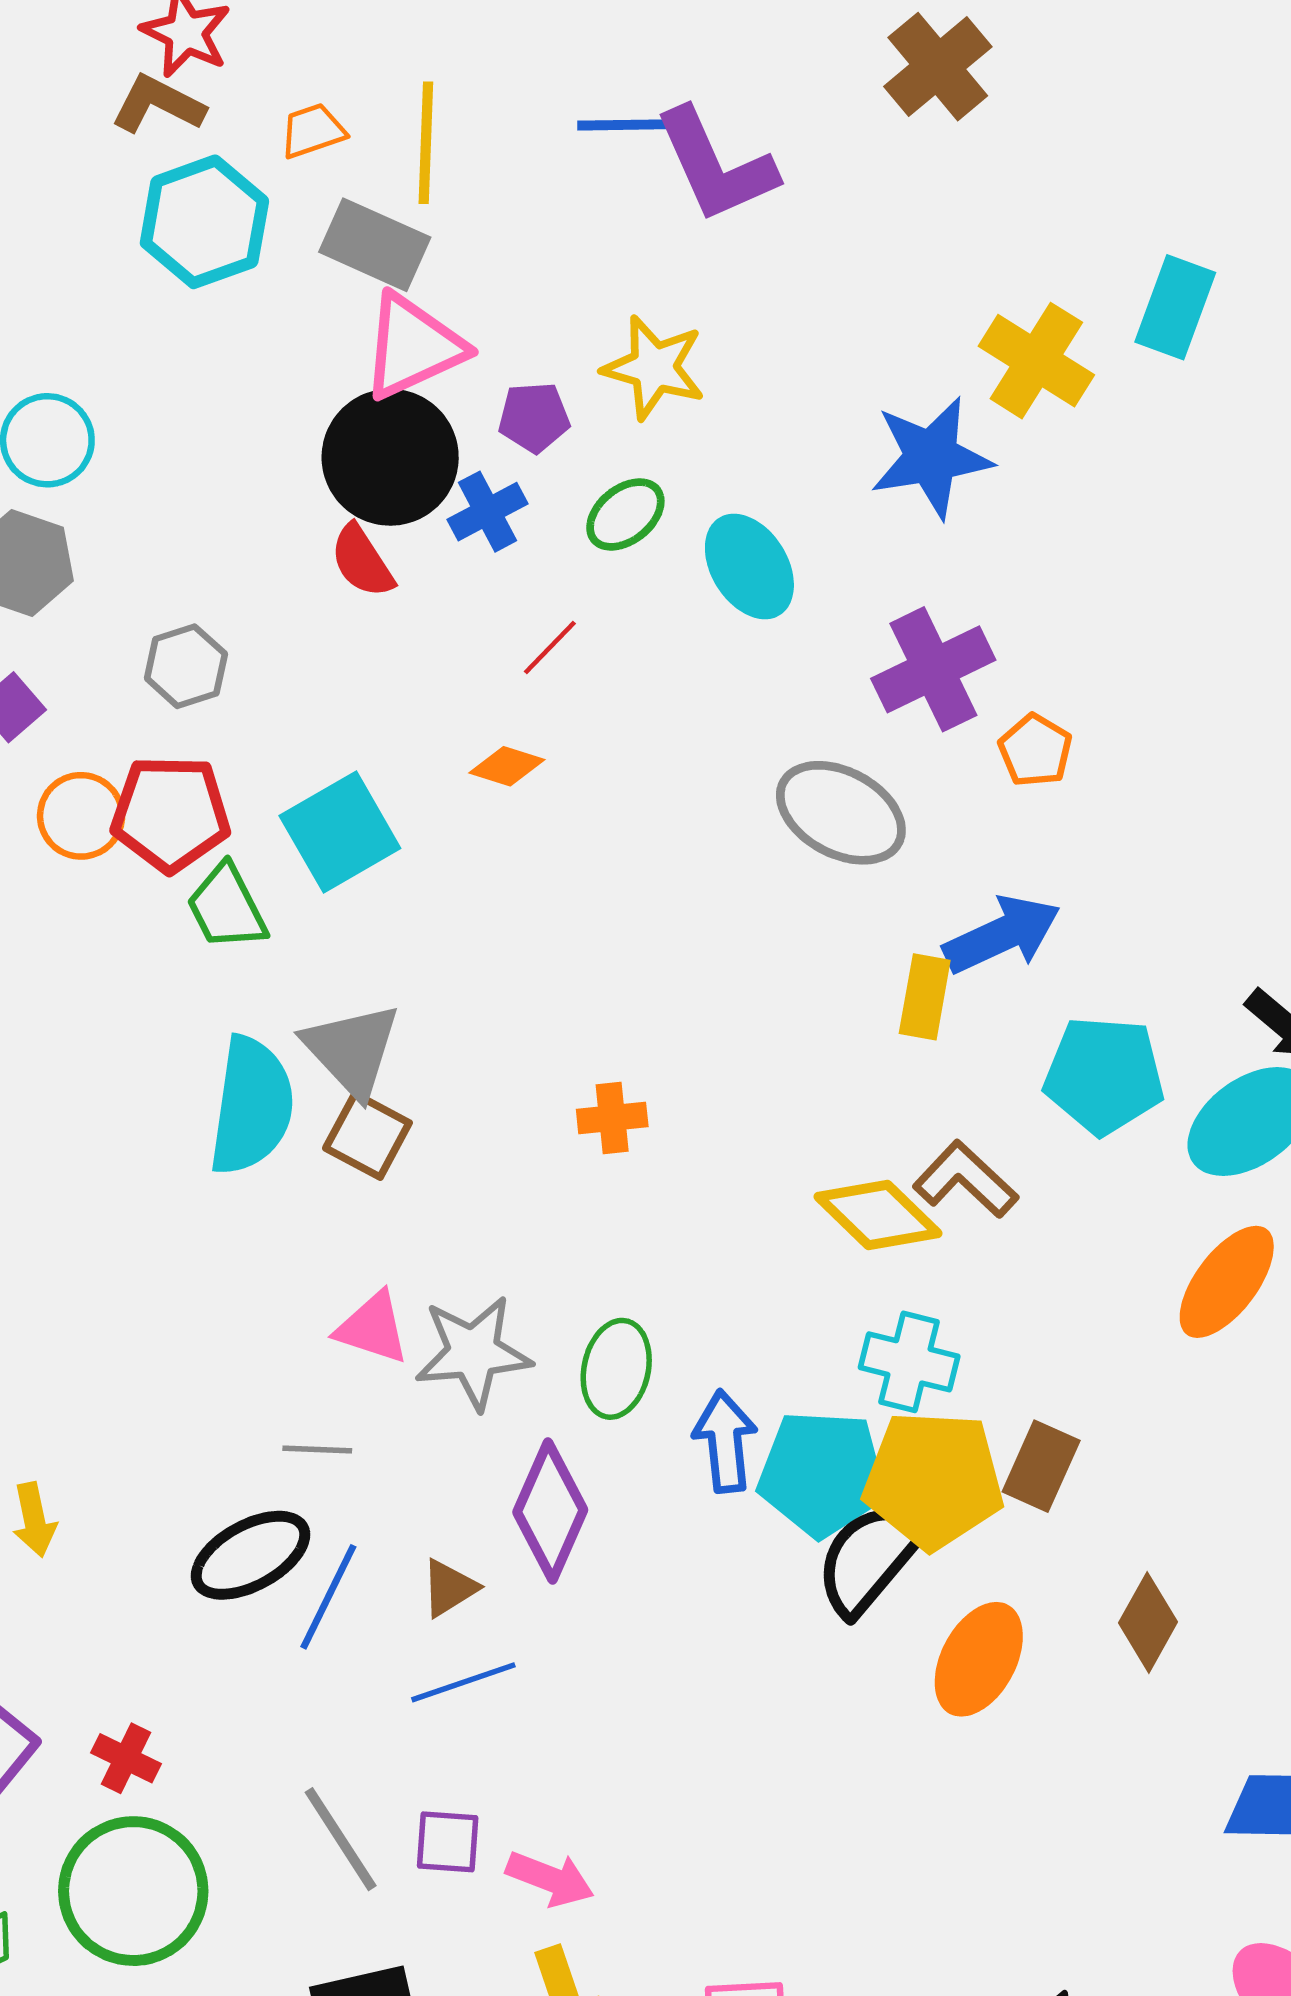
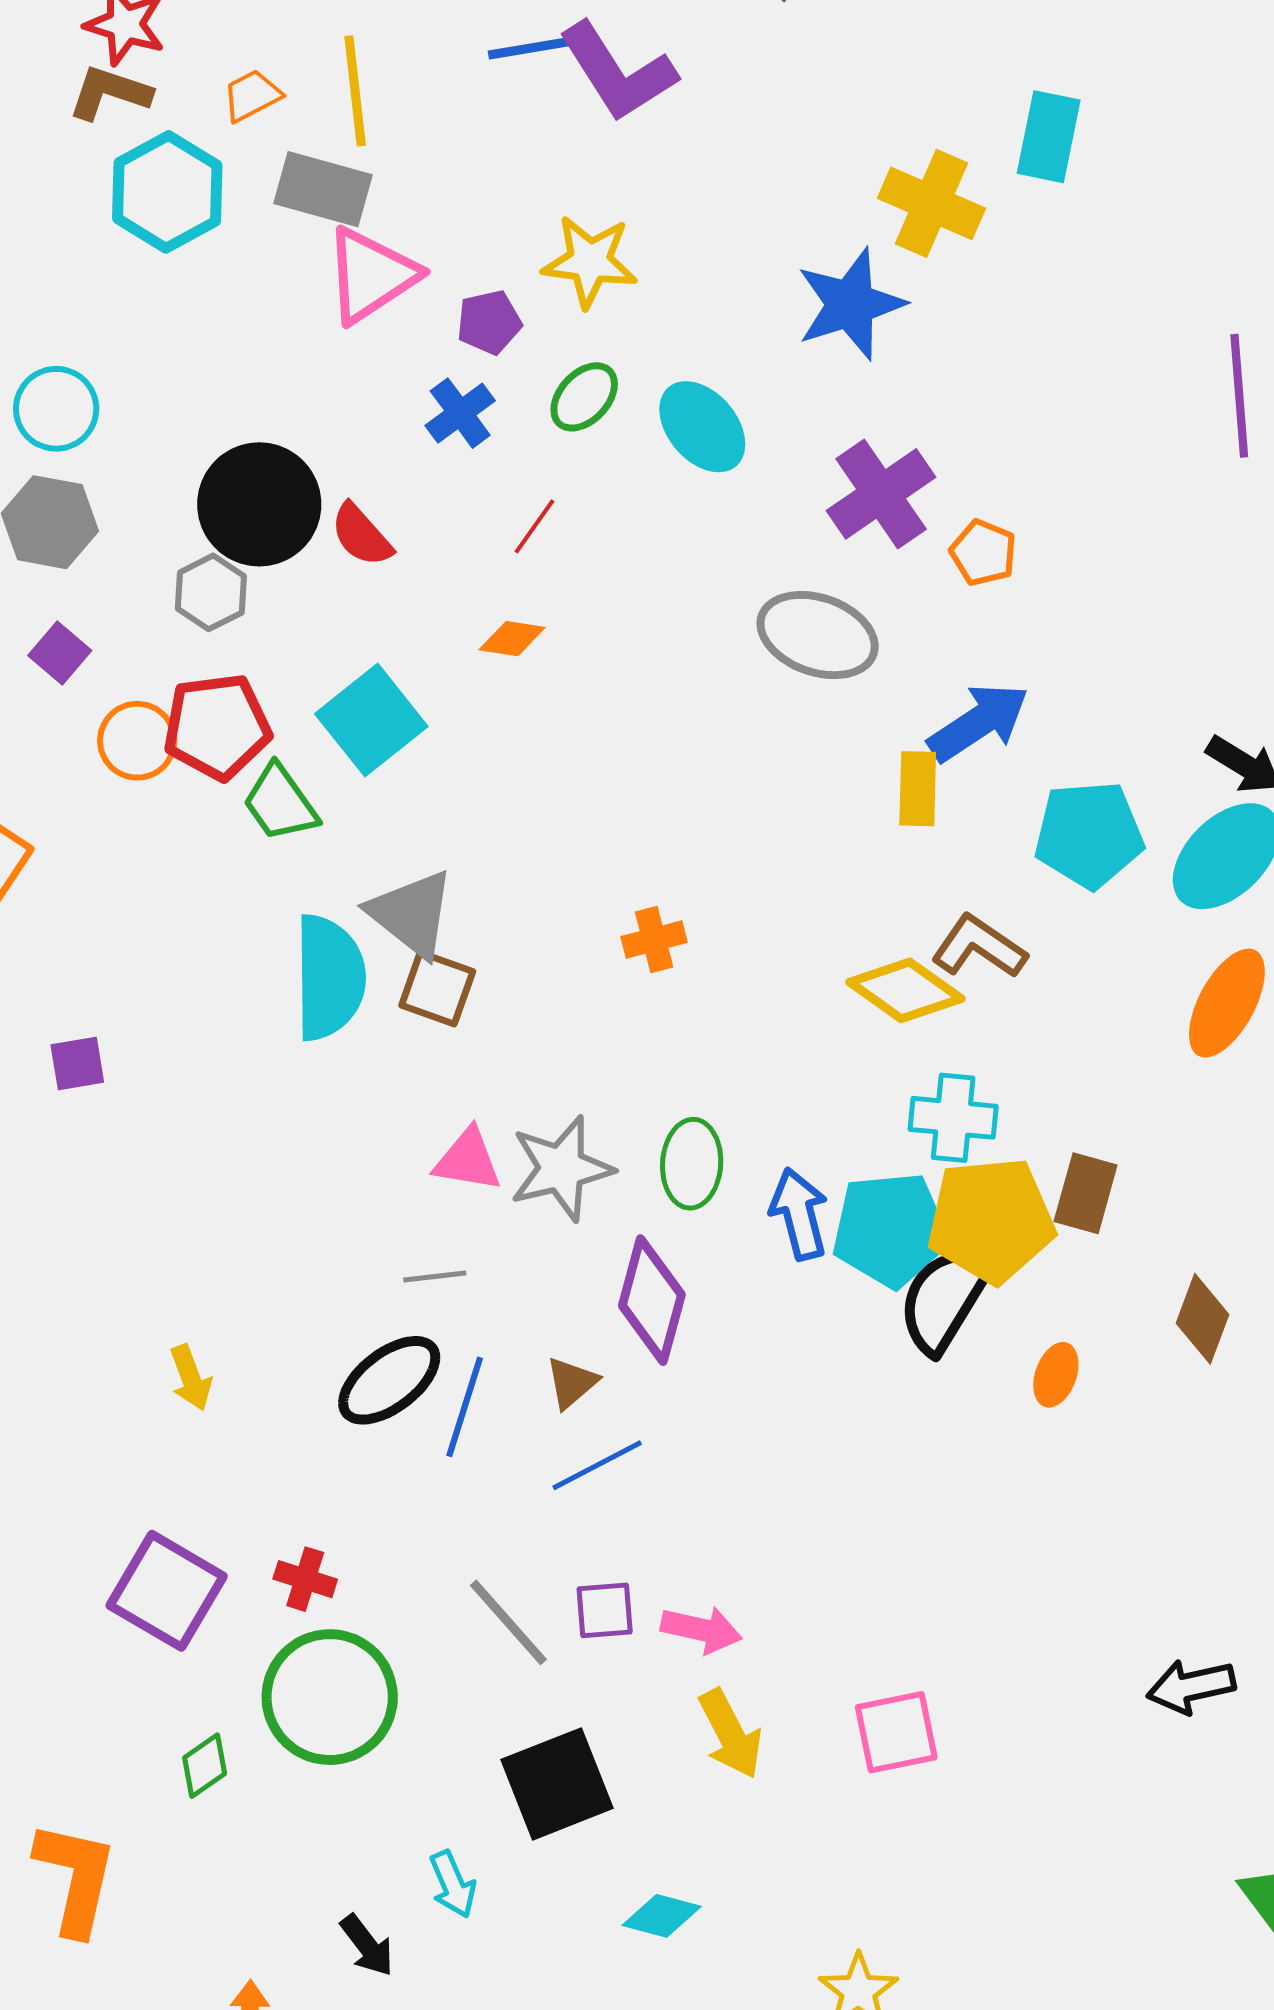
black circle: (390, 457) -> (259, 504), moved
red semicircle: (362, 561) -> (361, 535), moved
orange ellipse: (979, 1659) -> (1056, 1375), size x0.6

